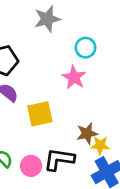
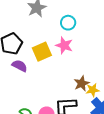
yellow square: (40, 114) -> (42, 52), moved

